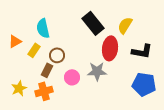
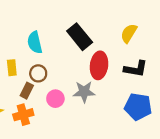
yellow semicircle: (125, 25) -> (129, 33), moved
cyan semicircle: (43, 28) -> (35, 42), moved
yellow rectangle: (34, 50) -> (12, 68), turned -40

